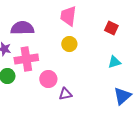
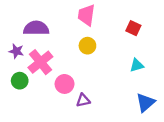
pink cross: (26, 59) -> (40, 62), turned -30

